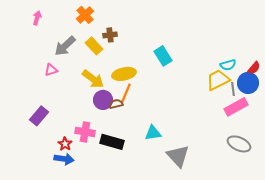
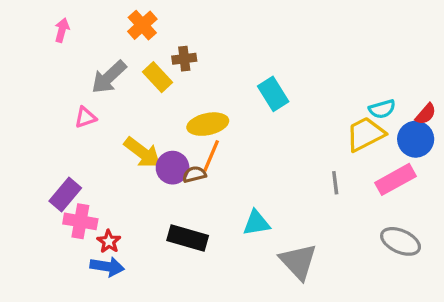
yellow arrow: (93, 79) -> (142, 153), moved
gray line: (233, 89) -> (335, 183), moved
pink cross: (85, 132) -> (80, 221), moved

